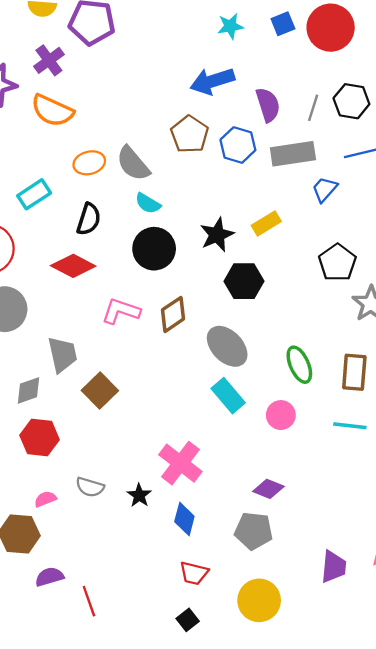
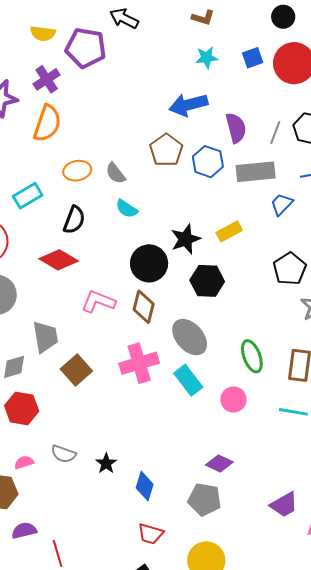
orange semicircle: (52, 111) -> (47, 123), turned -99
gray semicircle: (133, 164) -> (115, 173), size x0.7
black circle: (154, 249) -> (149, 263), moved
brown diamond: (173, 314) -> (144, 307), turned -44
pink cross: (180, 463) -> (139, 363), moved, turned 33
purple trapezoid: (334, 567) -> (284, 505), moved, turned 52

